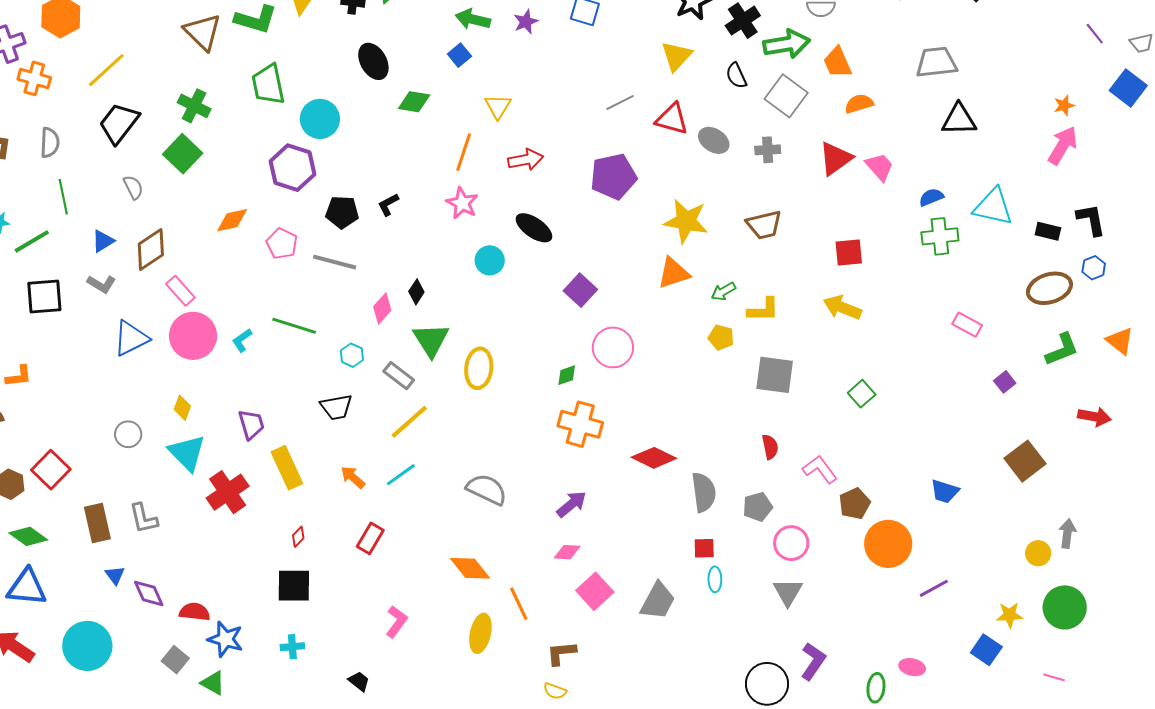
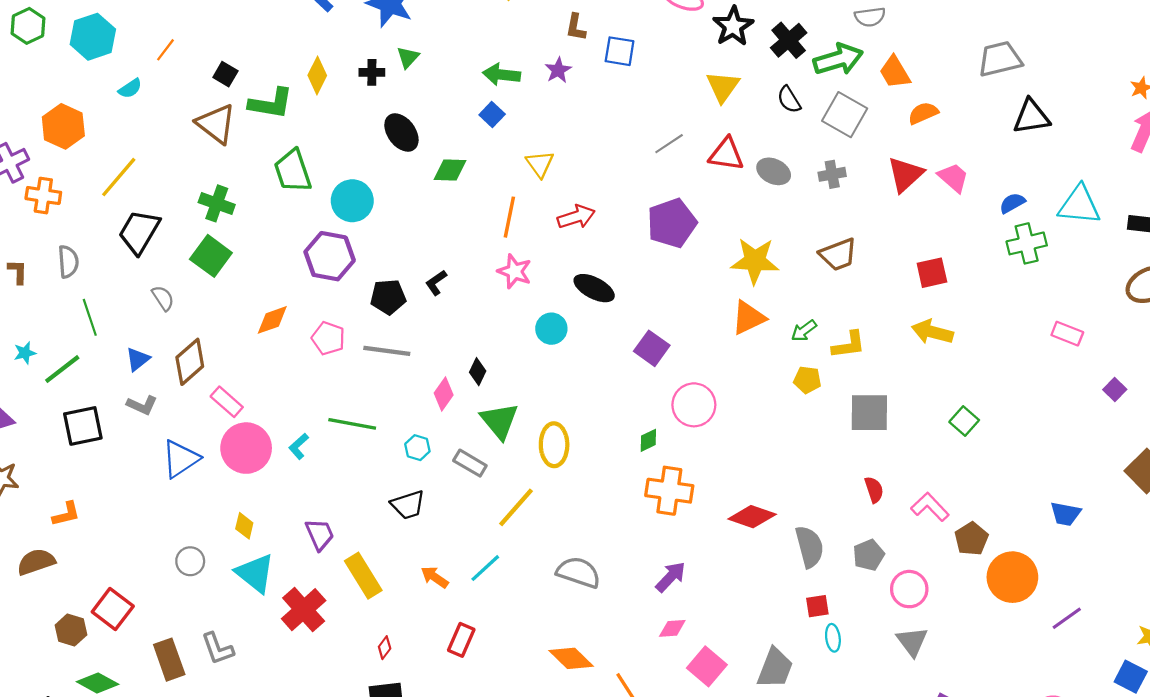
yellow line: (409, 422) -> (516, 507), moved

